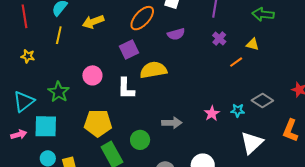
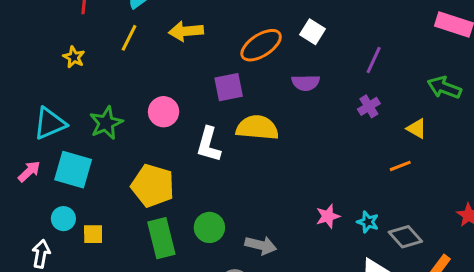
orange line: (236, 62) -> (400, 166), moved
gray diamond: (262, 100) -> (405, 237), moved
gray arrow: (172, 123) -> (261, 245), moved
pink arrow: (19, 135) -> (29, 171), turned -42

